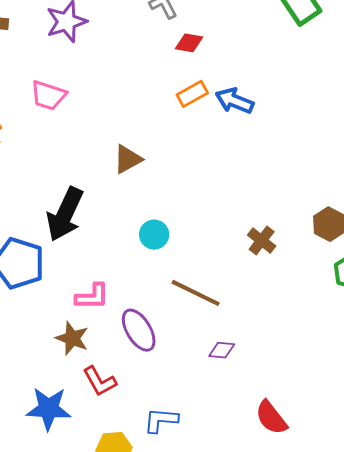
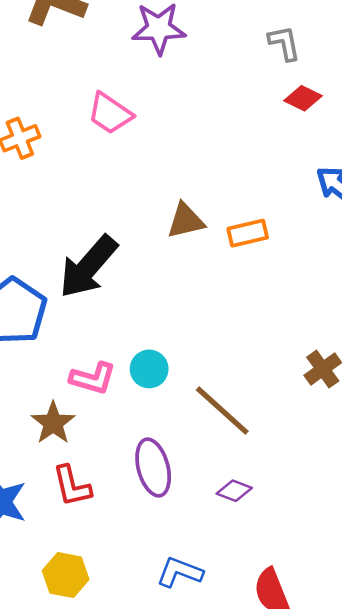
orange rectangle: (192, 94) -> (248, 233), moved
cyan circle: (154, 235) -> (149, 369), moved
purple ellipse: (139, 330) -> (153, 468), moved
blue L-shape: (161, 420) -> (180, 572), moved

